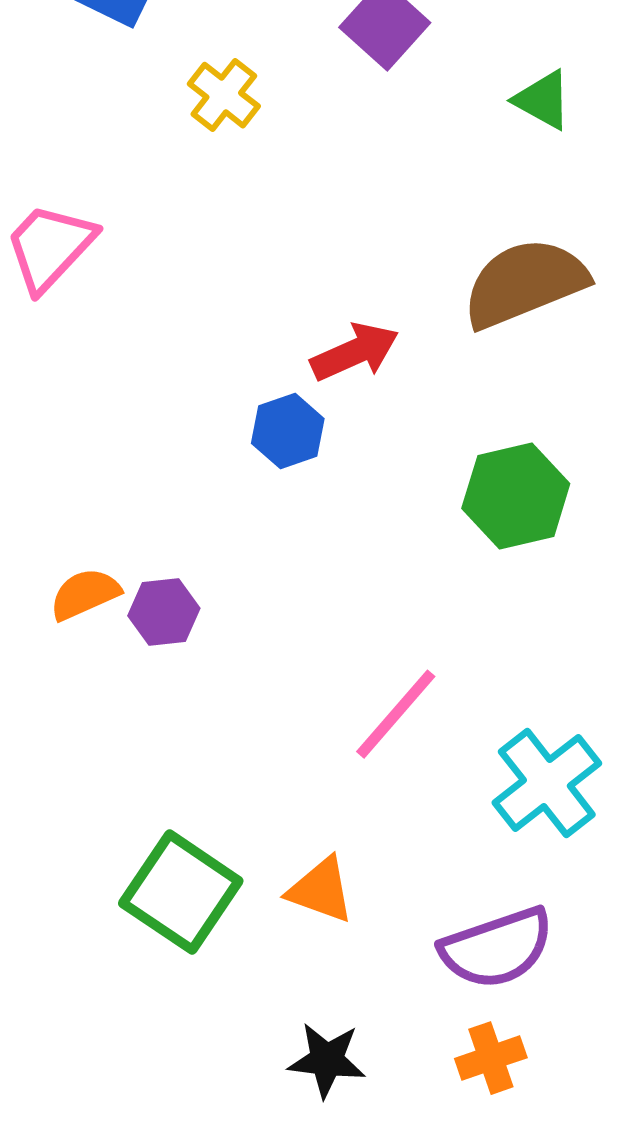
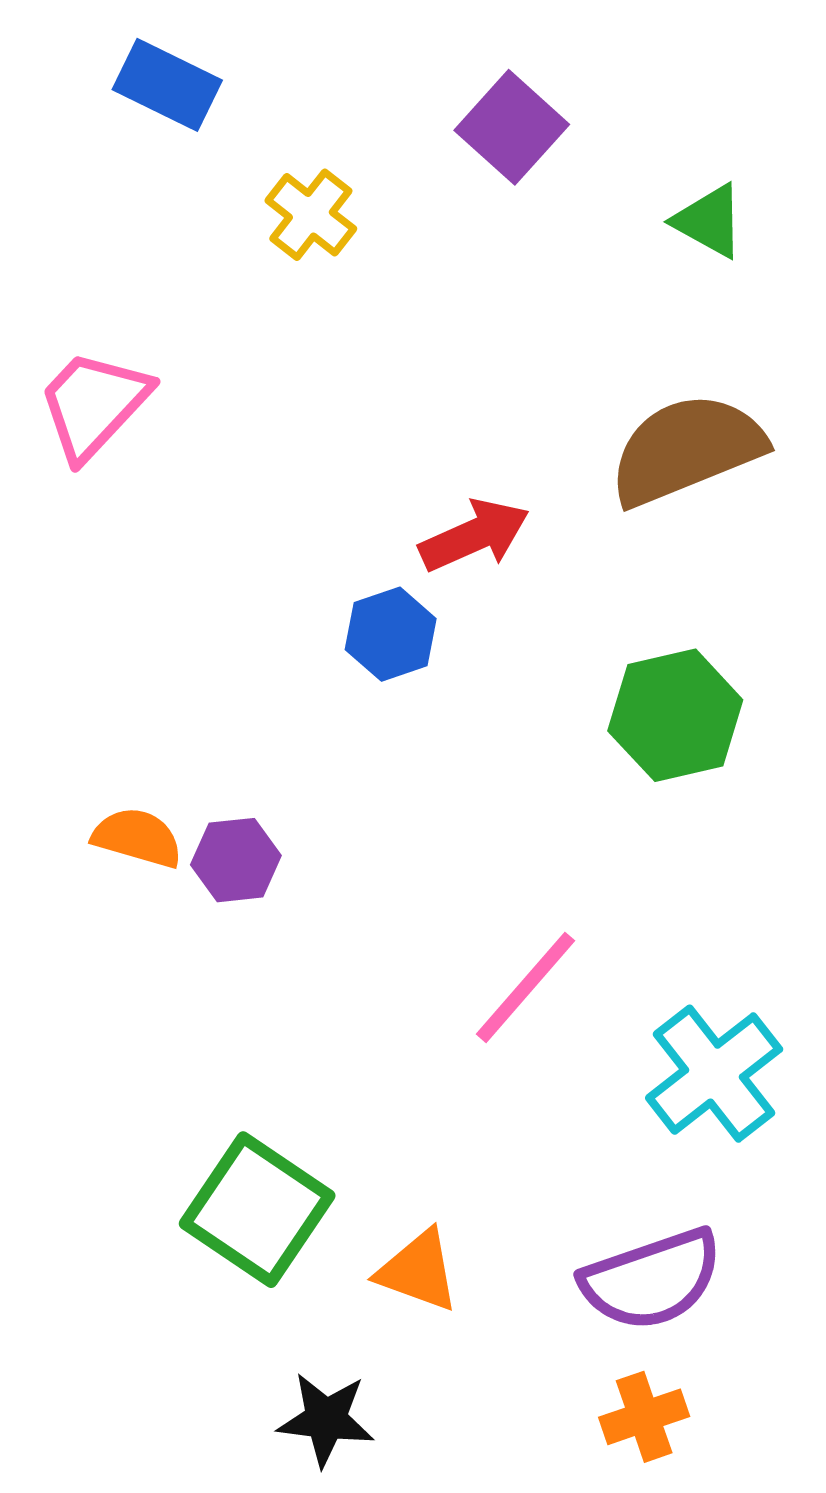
orange semicircle: (85, 594) -> (137, 838), turned 40
orange triangle: (321, 890) -> (418, 1271), moved
black star: (327, 1060) -> (326, 1419), moved

